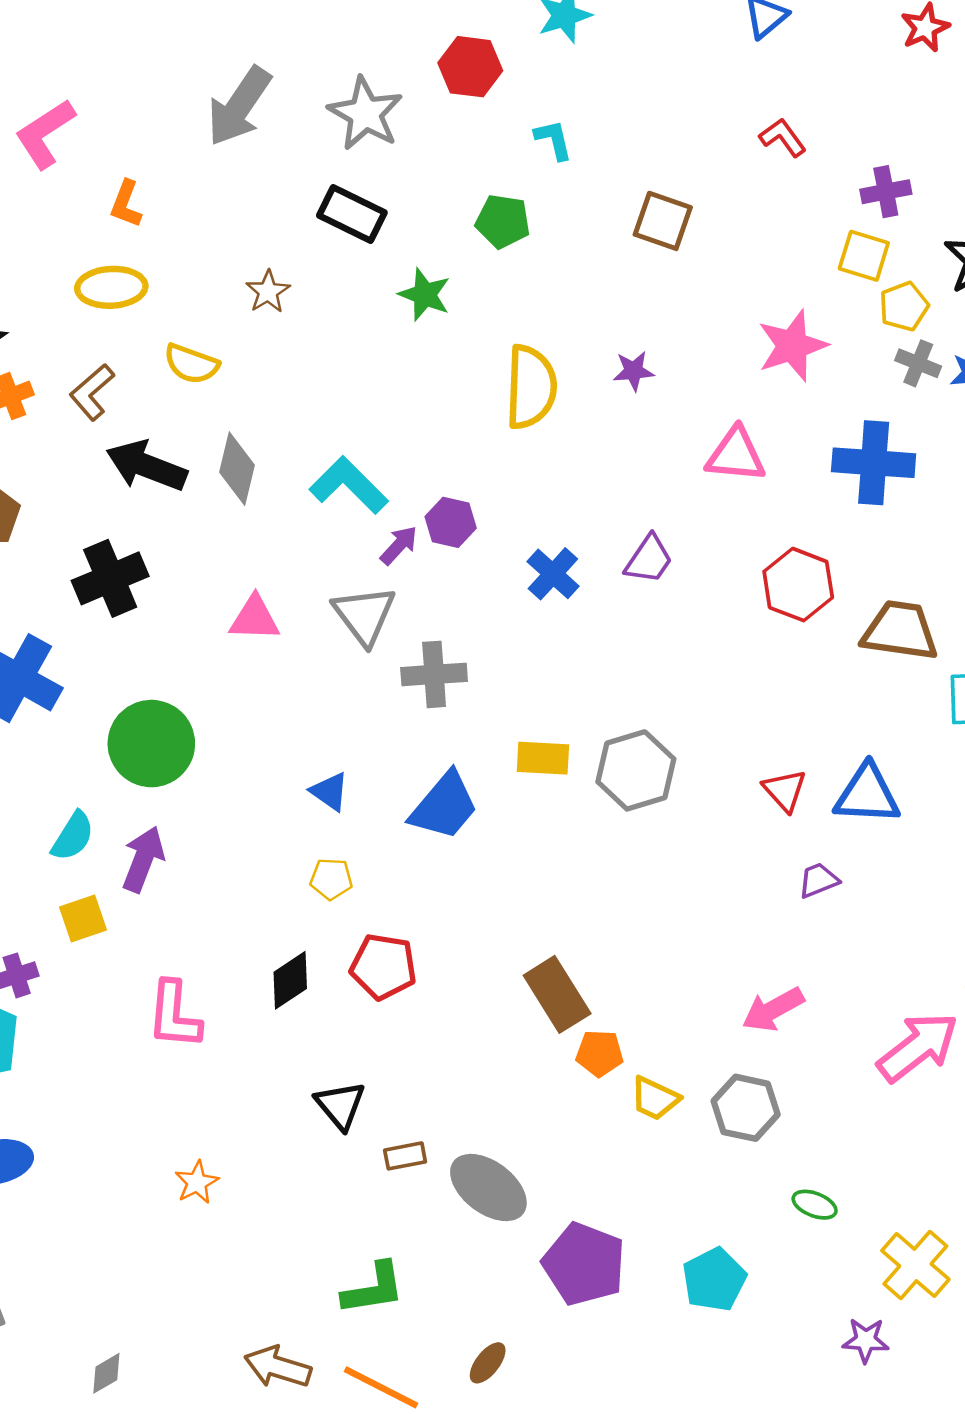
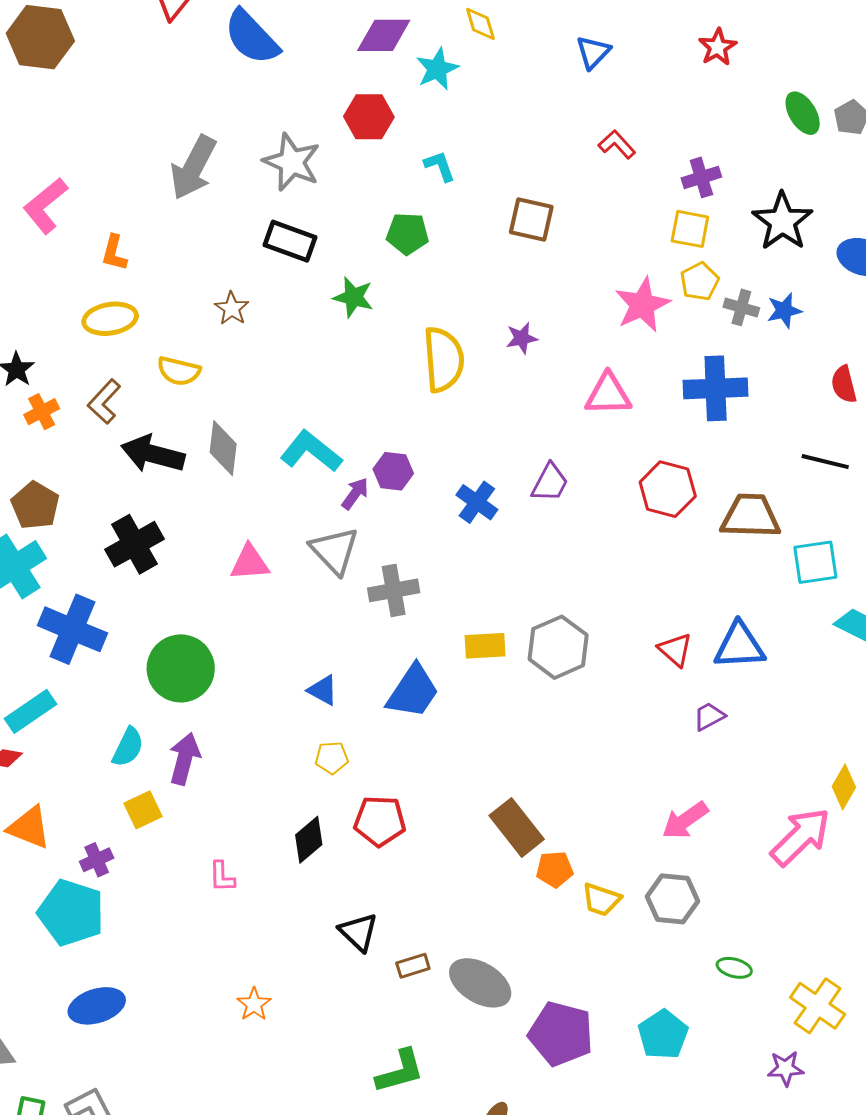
yellow pentagon: (904, 306) -> (700, 281), moved
pink L-shape: (174, 1015) -> (222, 877), size x0.6

